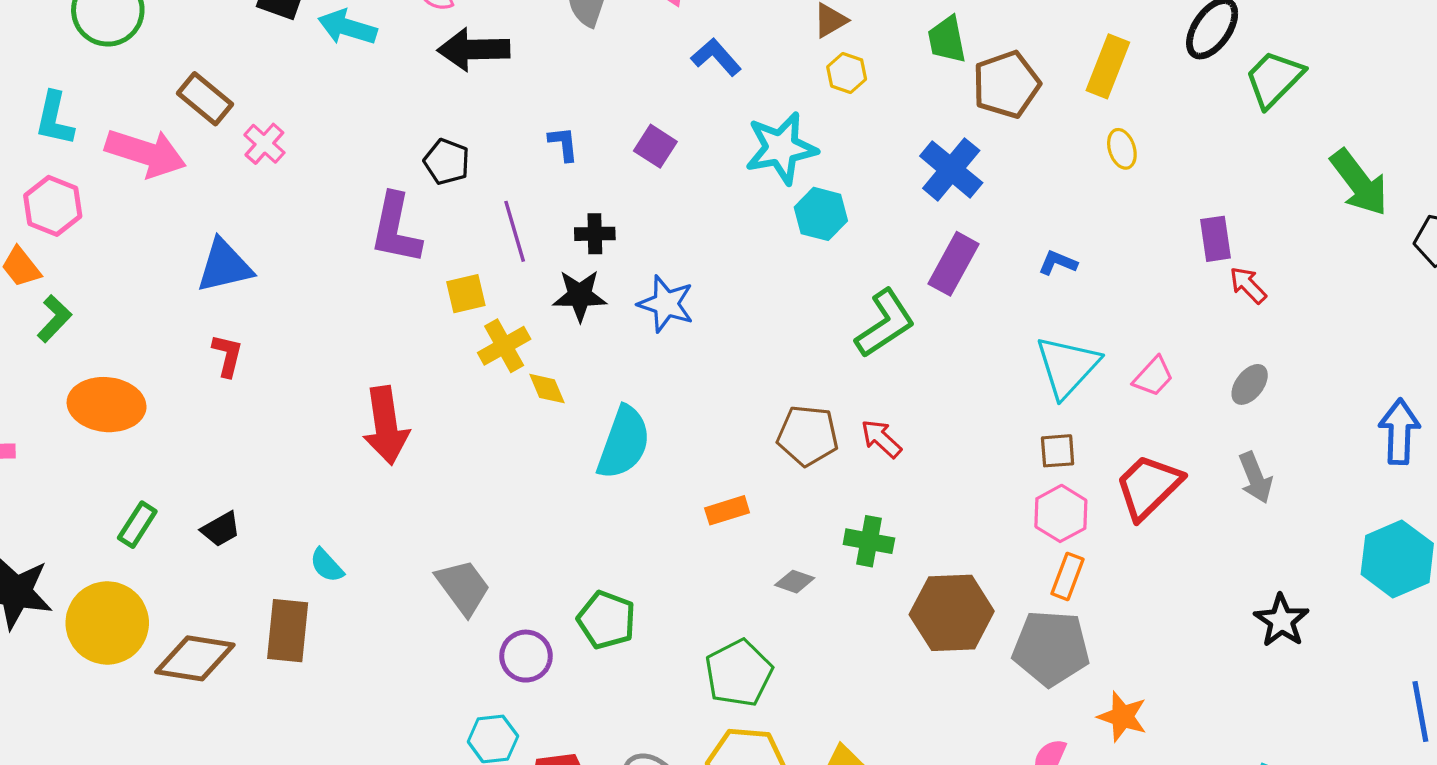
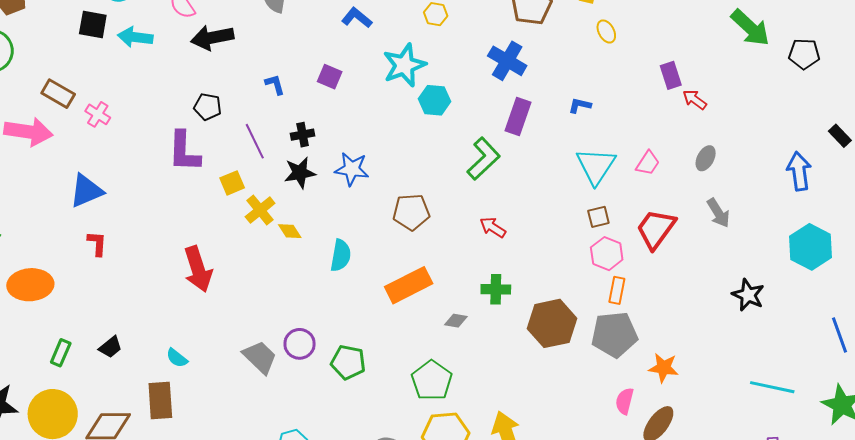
brown pentagon: (808, 436) -> (411, 212), moved
cyan semicircle: (624, 443) -> (341, 255), size x0.7
orange rectangle: (727, 510) -> (409, 285), size x1.8
purple circle: (526, 656) -> (300, 344), moved

